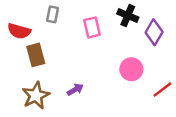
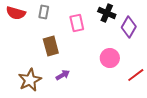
red semicircle: (19, 31) -> (16, 13), moved
brown rectangle: (36, 55) -> (51, 46), moved

